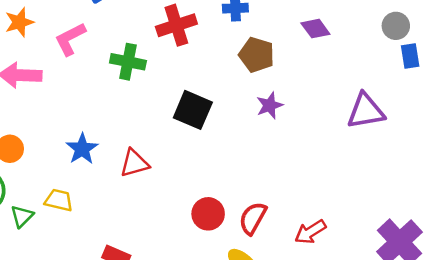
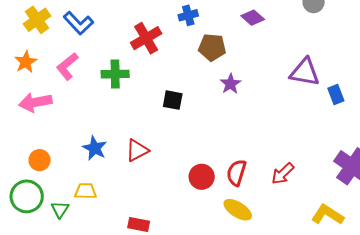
blue rectangle: (410, 56) -> (336, 95), moved
black square: (193, 110) -> (173, 100), size x0.7
purple triangle: (366, 111) -> (305, 72), turned 32

